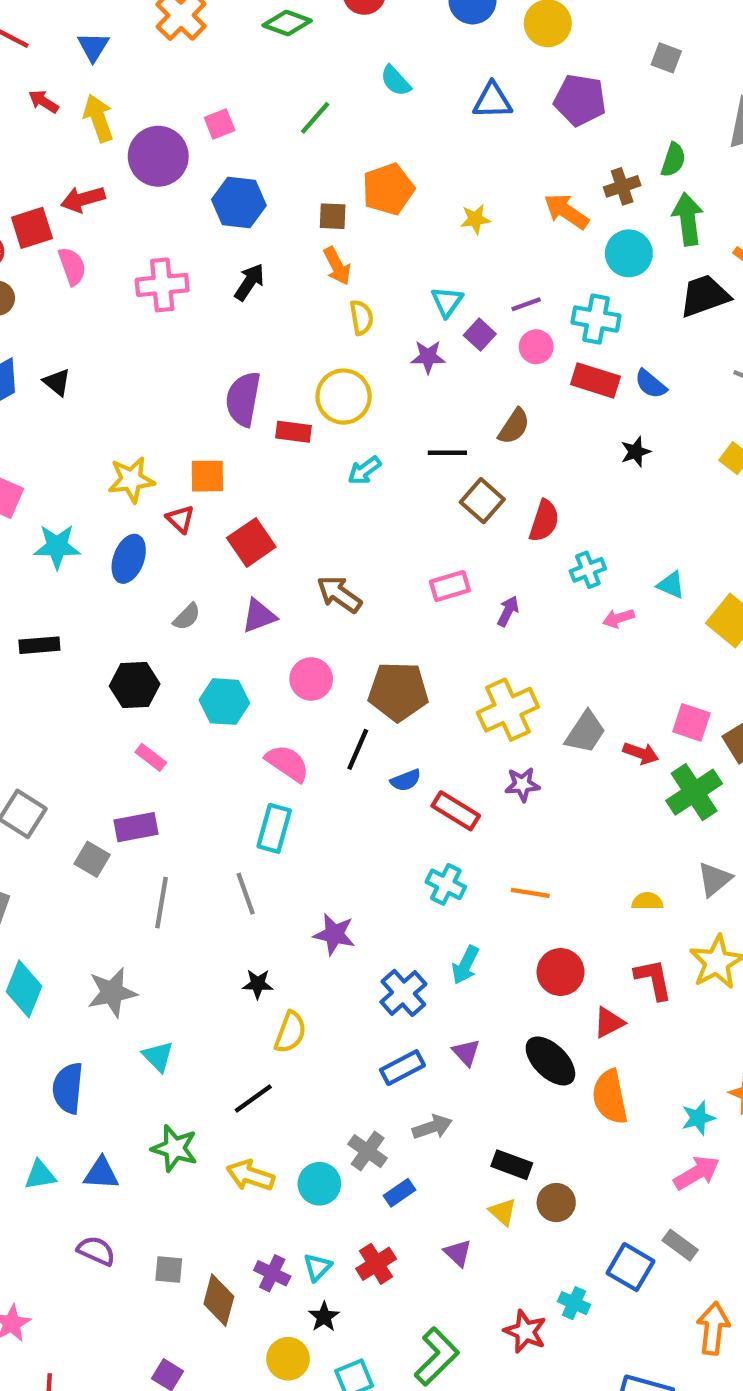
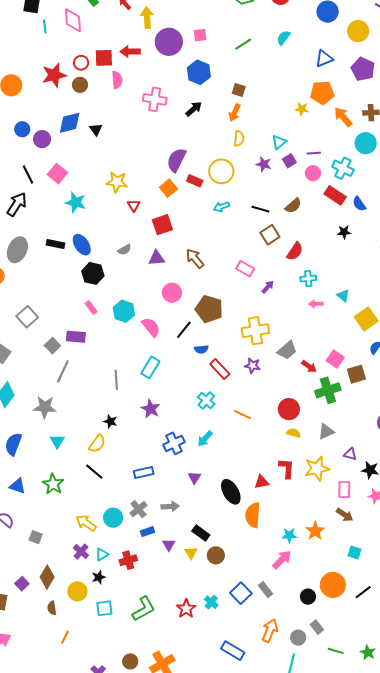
cyan semicircle: (396, 81) -> (284, 38), turned 63
blue triangle: (492, 101) -> (324, 59), turned -36
orange pentagon: (388, 189) -> (322, 93), moved
orange arrow: (337, 266) -> (235, 113), turned 36
orange square: (207, 476) -> (168, 188), moved, turned 36
blue ellipse: (129, 559) -> (82, 245), moved, turned -70
pink rectangle: (450, 586) -> (245, 269), turned 30
cyan hexagon: (224, 702) -> (124, 311), moved
cyan rectangle: (274, 828) -> (150, 367), moved
gray line: (161, 903) -> (63, 371), moved
red circle: (560, 972) -> (289, 409), moved
yellow semicircle: (290, 1032) -> (97, 444), moved
blue rectangle: (402, 1068) -> (144, 472), moved
black line: (253, 1098) -> (94, 472), turned 60
pink arrow: (697, 1173) -> (282, 560), turned -30
yellow arrow: (250, 1175) -> (86, 523), moved
purple triangle: (458, 1253) -> (169, 545), moved
brown diamond: (219, 1300) -> (47, 577), moved

